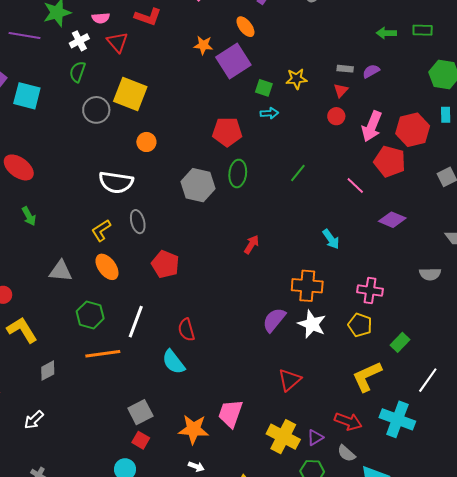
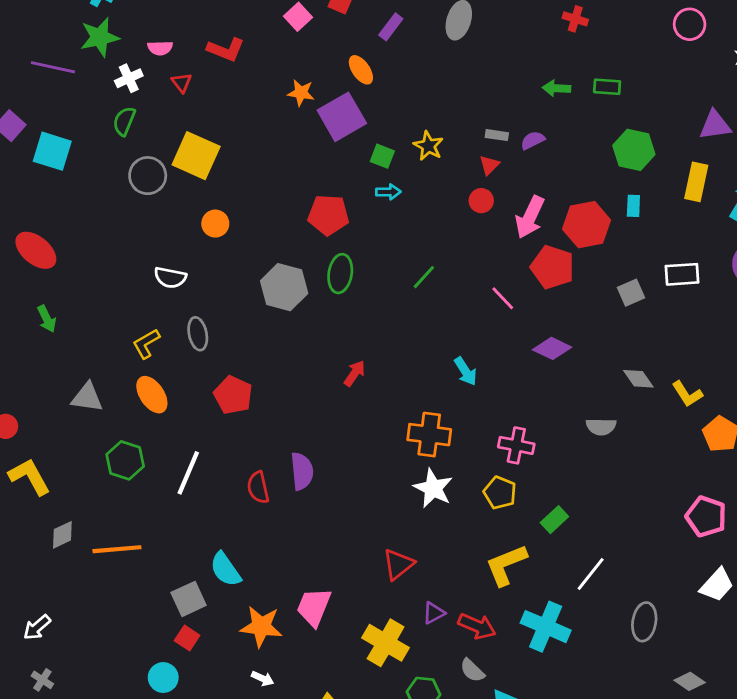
red triangle: (117, 42) -> (182, 83), size x0.7
yellow star: (296, 79) -> (428, 146), turned 30
white semicircle: (116, 182) -> (170, 278), size x0.7
purple semicircle: (274, 320) -> (302, 471), moved, turned 132
orange line: (103, 354) -> (117, 549), moved
cyan semicircle: (173, 362) -> (225, 569), moved
white arrow: (34, 420) -> (37, 627), moved
purple triangle: (315, 438) -> (434, 613), moved

